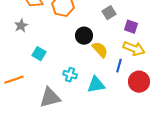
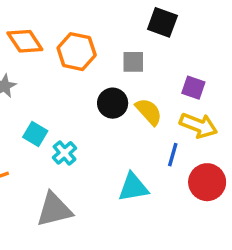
gray square: (109, 13) -> (133, 62), moved, turned 32
yellow semicircle: (100, 50) -> (149, 112), moved
cyan cross: (70, 75) -> (65, 153), moved, turned 32

